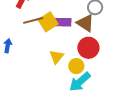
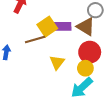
brown line: (33, 20) -> (35, 40), moved
yellow circle: (76, 66) -> (85, 68), moved

